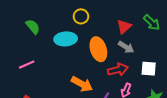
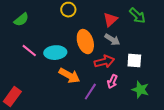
green semicircle: (33, 27) -> (21, 20), turned 91
cyan ellipse: (66, 39) -> (55, 53), moved
pink line: (27, 65) -> (29, 51), moved, turned 63

